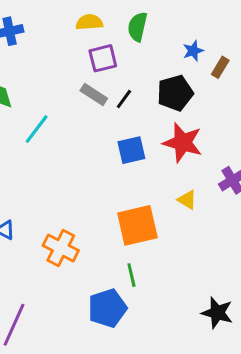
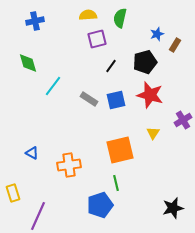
gray rectangle: (94, 94) -> (89, 99), moved
yellow triangle: (187, 200) -> (153, 133), turned 32
orange cross: (61, 248) -> (69, 165), turned -35
black star: (217, 313) -> (173, 208), turned -30

